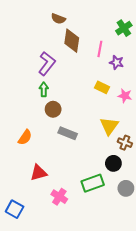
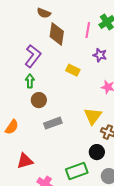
pink line: (100, 49) -> (88, 30), moved
yellow rectangle: (102, 87) -> (73, 70), moved
gray rectangle: (68, 133) -> (53, 123), turned -42

